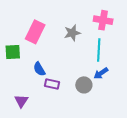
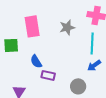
pink rectangle: (35, 32) -> (32, 26), turned -35
gray circle: (84, 85) -> (78, 86), moved

